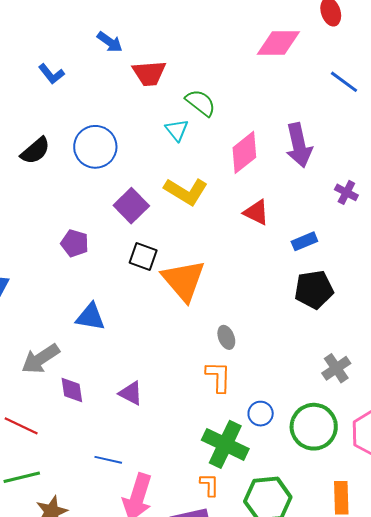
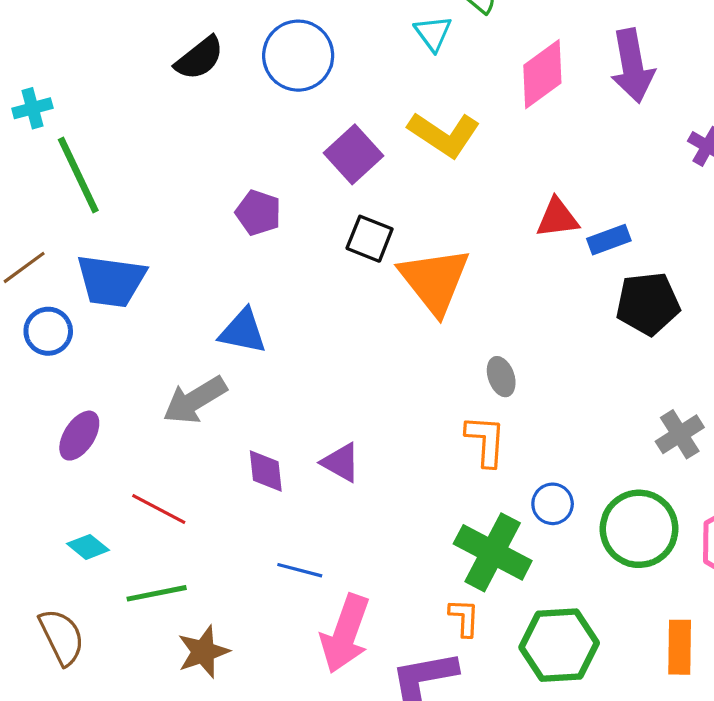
red triangle: (256, 212) -> (557, 218), moved, turned -36
blue rectangle: (304, 241) -> (609, 240), moved
blue triangle: (90, 317) -> (243, 331), moved
purple diamond: (72, 390) -> (266, 471), moved

